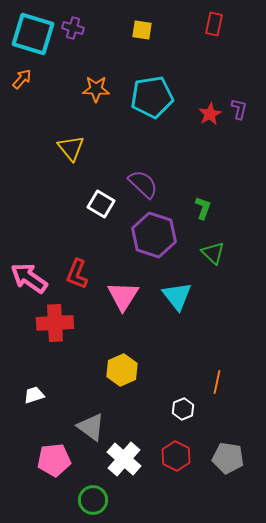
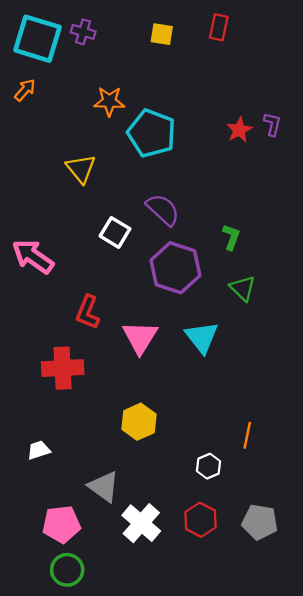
red rectangle: (214, 24) -> (219, 27), moved
cyan pentagon: (152, 97) -> (152, 133), moved, turned 30
pink arrow: (29, 278) -> (33, 256), moved
green circle: (93, 500) -> (67, 570), moved

